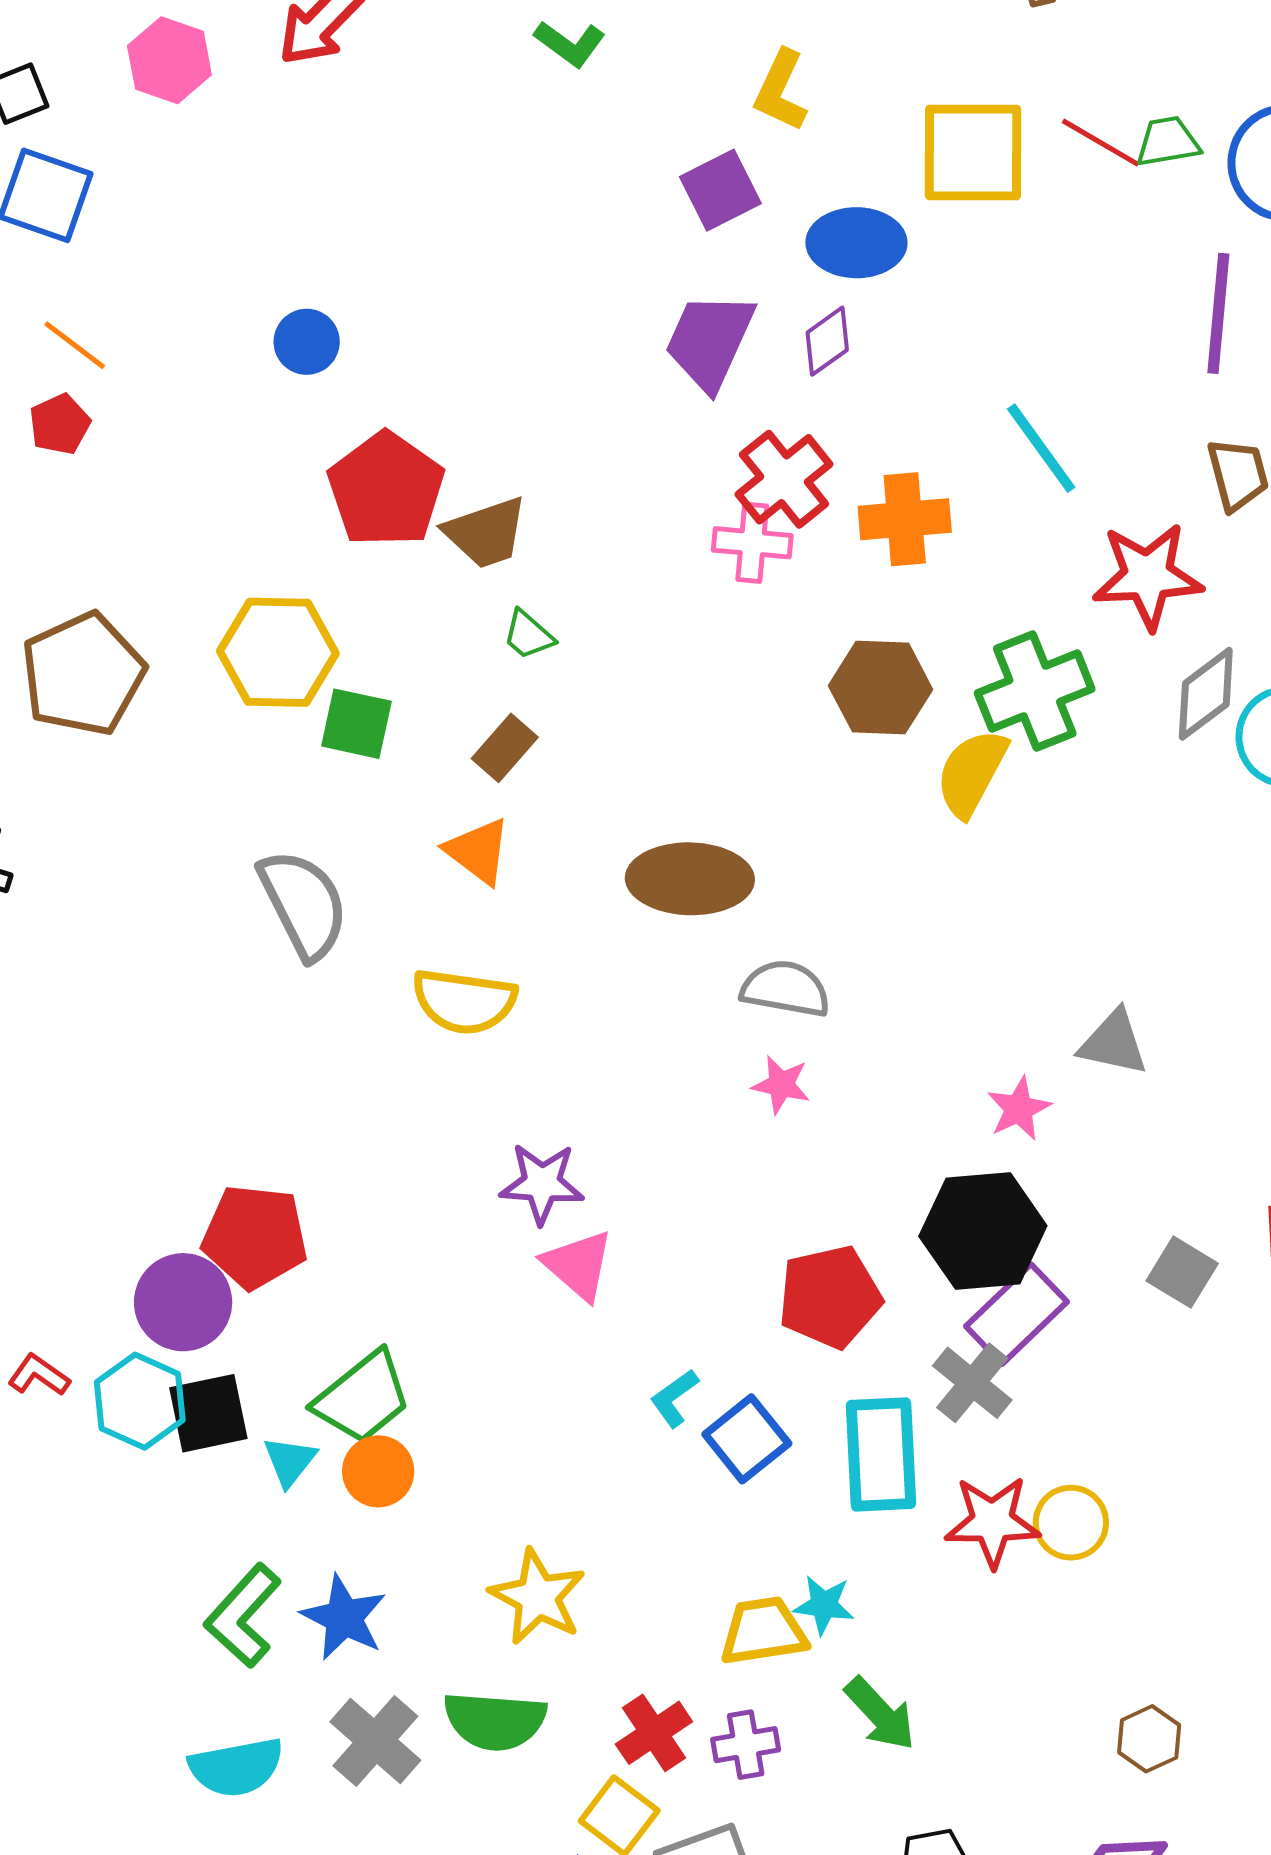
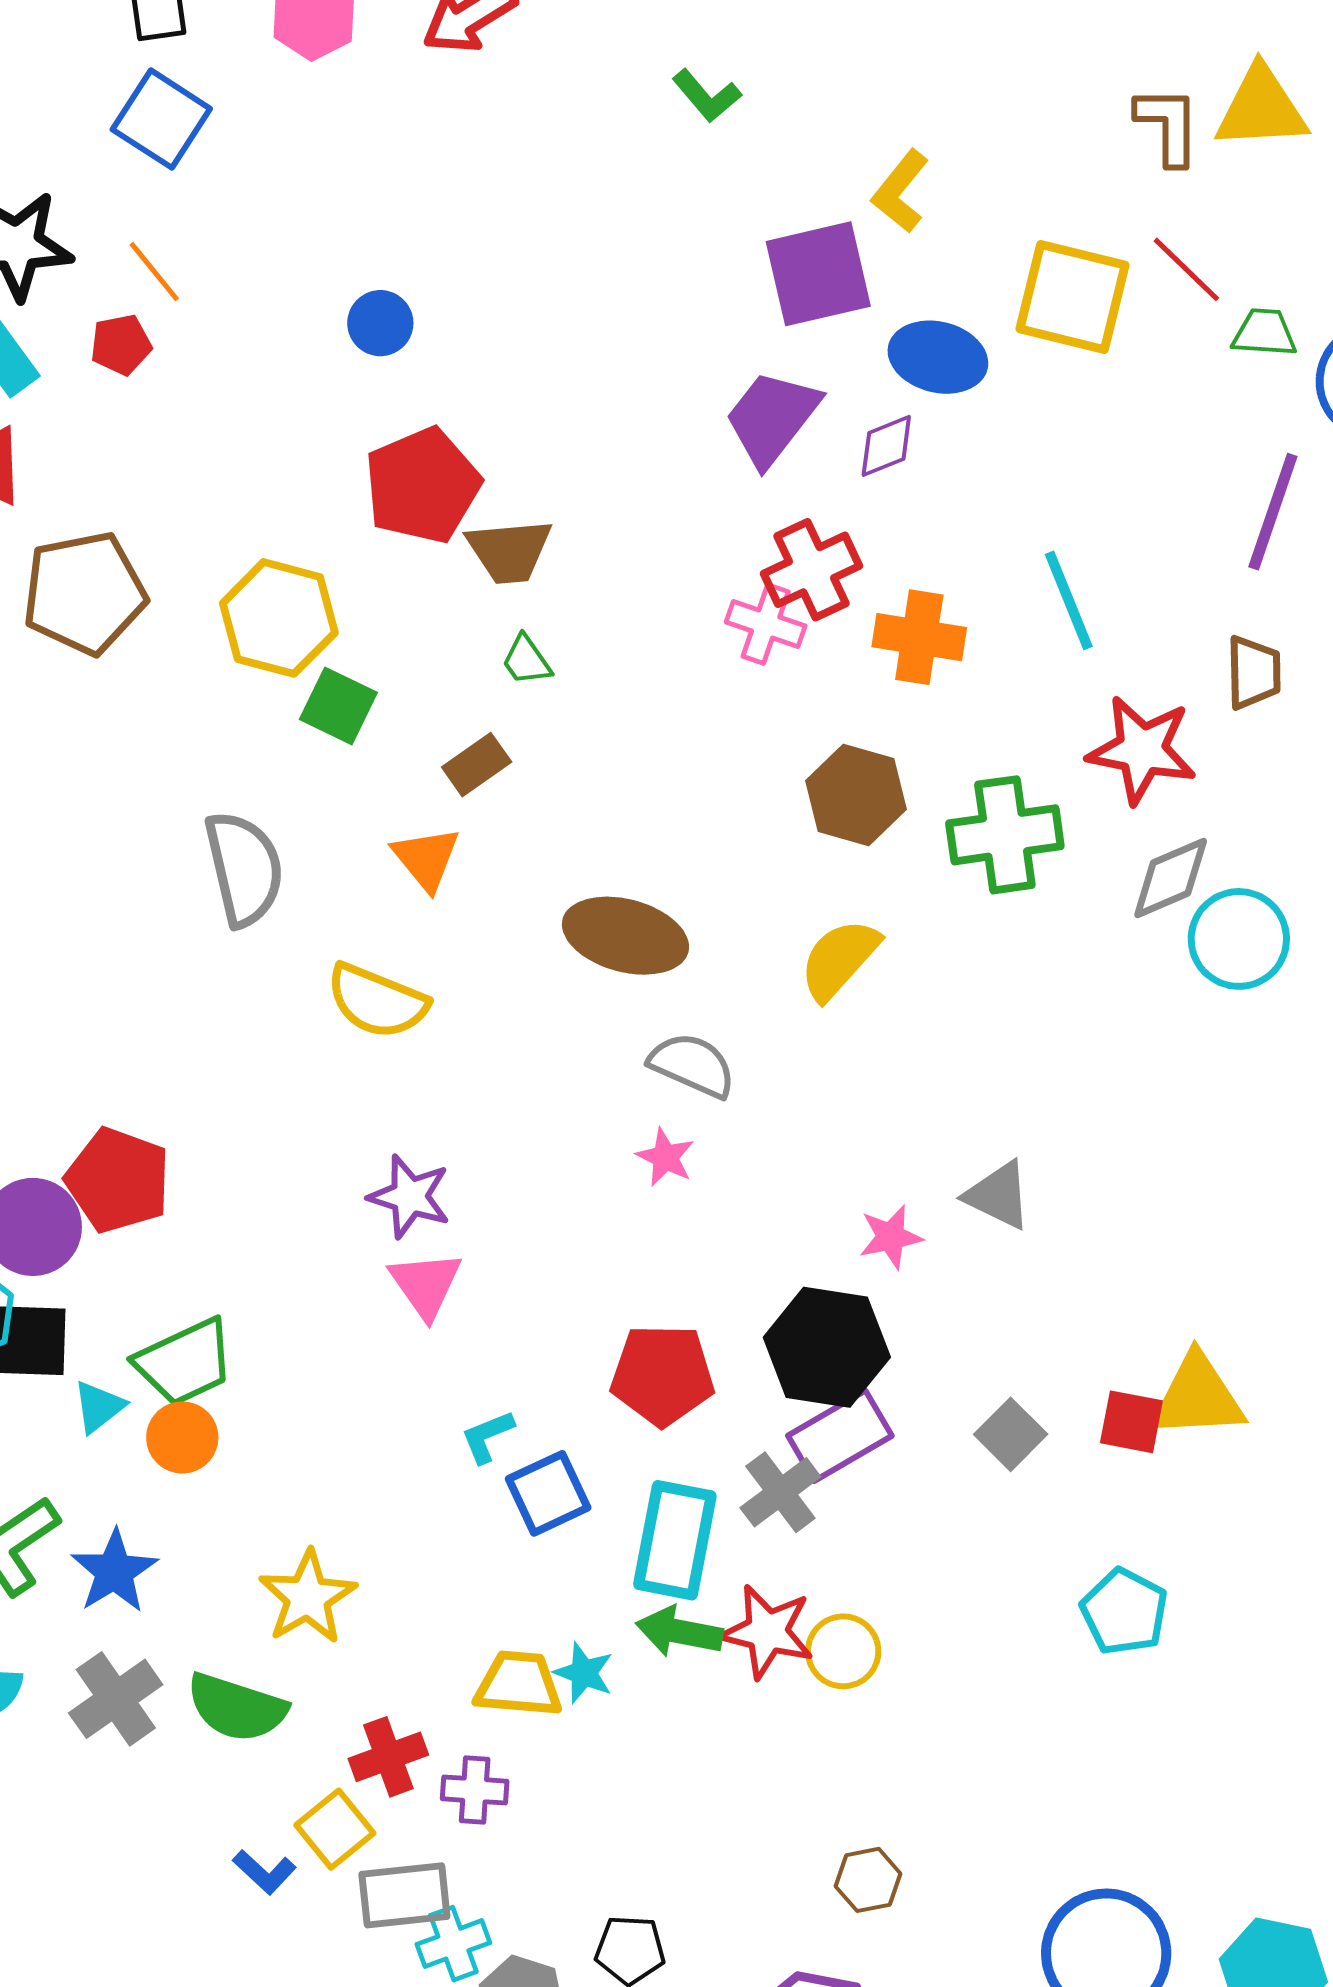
red line: (1101, 143) -> (1186, 269), moved
purple square: (720, 190) -> (818, 274), size x1.4
yellow semicircle: (972, 773) -> (839, 959), moved
green arrow: (880, 1714) -> (679, 1632), moved, turned 130

